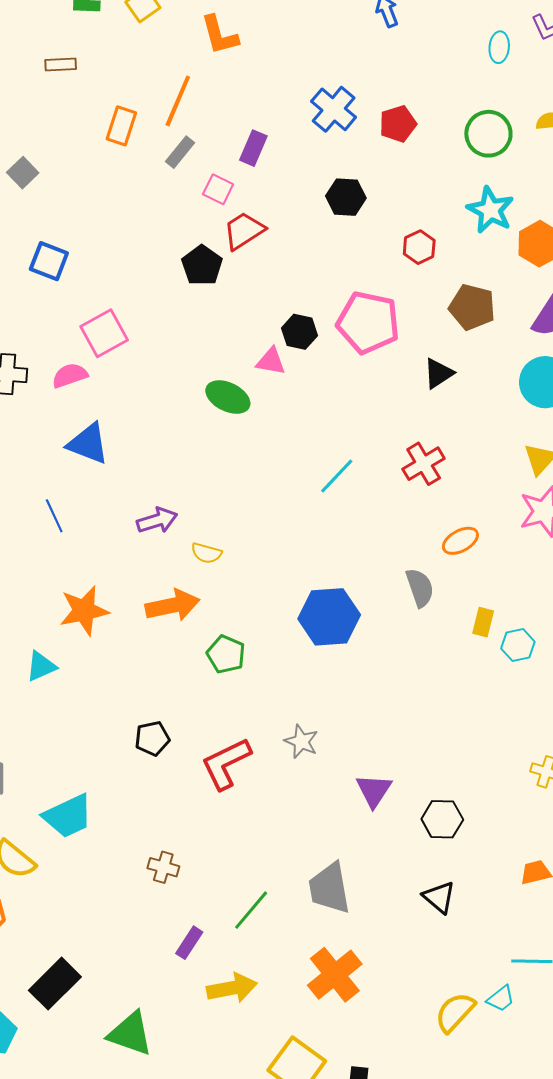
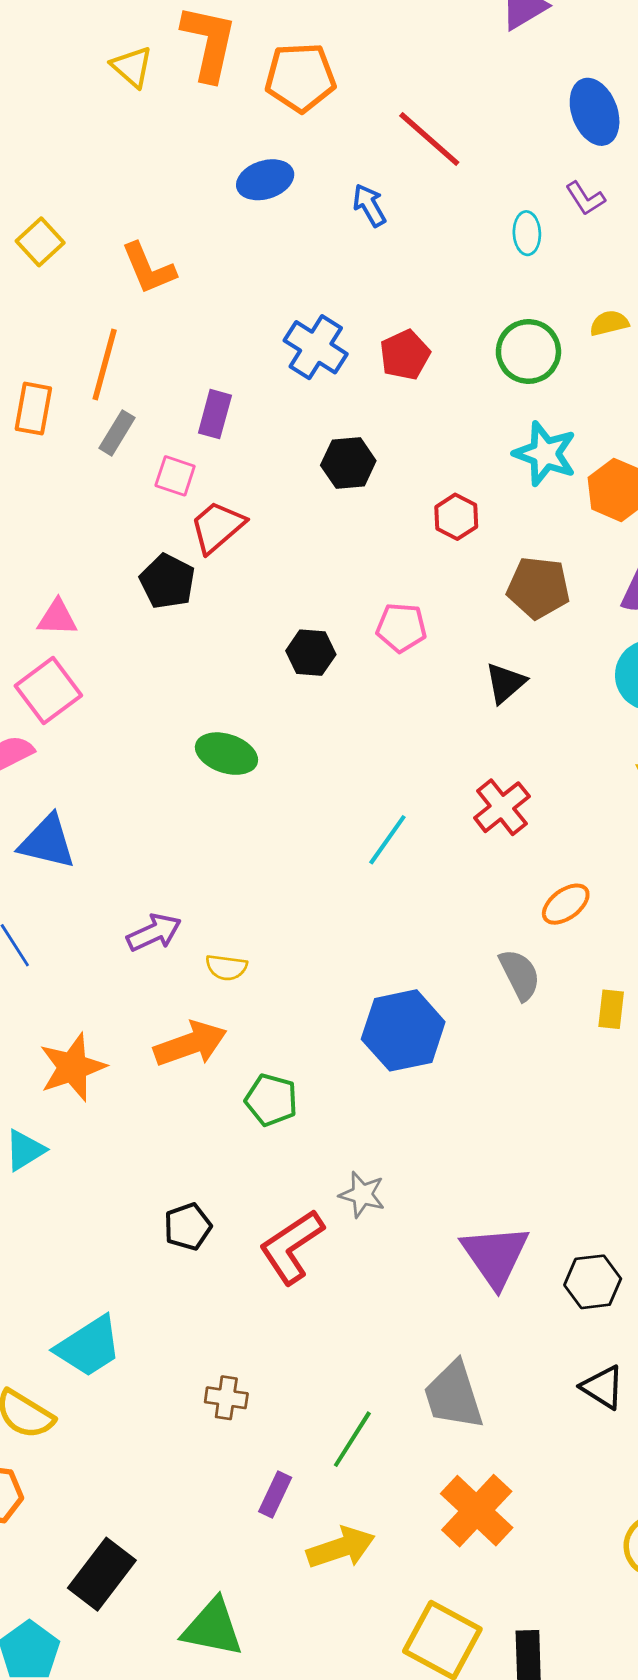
pink pentagon: (368, 322) -> (401, 628), size x0.6
pink triangle: (271, 361) -> (57, 618), moved
gray star: (301, 741) -> (362, 1195), moved
purple triangle: (374, 790) -> (495, 1256), size x1.4

